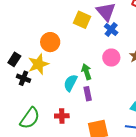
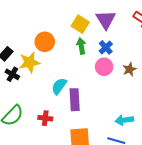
blue cross: (111, 30) -> (106, 47), moved
green arrow: (86, 72) -> (81, 46), moved
purple rectangle: (88, 94) -> (75, 100), size x1.5

